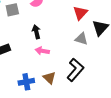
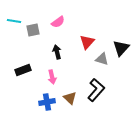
red triangle: (80, 13) -> (87, 42), moved
pink arrow: (42, 51) -> (52, 77), moved, turned -112

